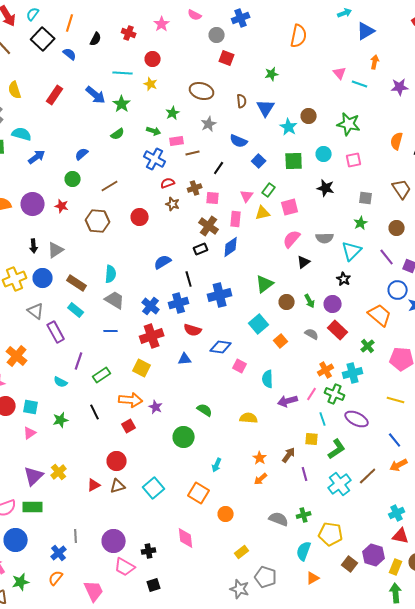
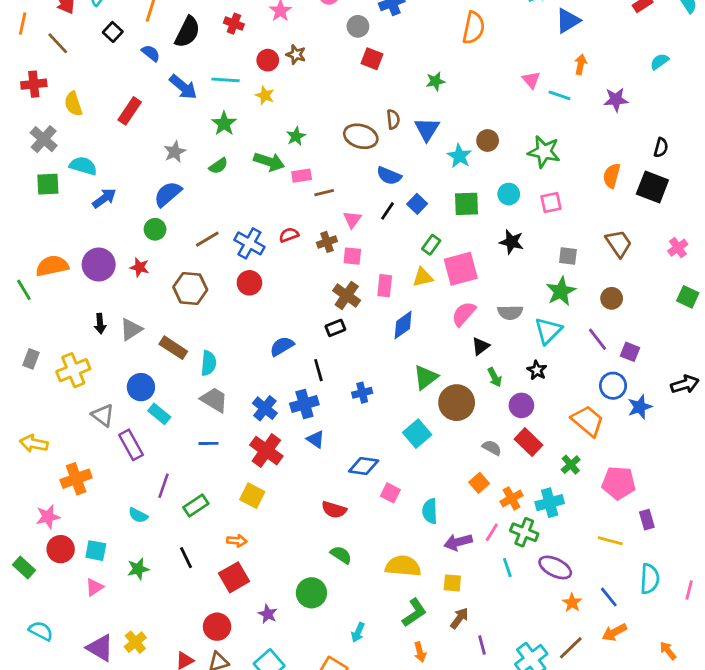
black square: (43, 39) -> (113, 32), size x0.6
black semicircle: (96, 39) -> (187, 32), size x1.6
brown ellipse: (202, 91) -> (361, 136), moved
blue arrow: (96, 95) -> (183, 87), moved
gray star: (209, 124) -> (175, 152), moved
green arrow: (154, 131) -> (269, 162), size x1.5
blue semicircle: (82, 154) -> (168, 194), size x1.5
blue cross: (155, 159) -> (249, 243), moved
black line: (219, 168) -> (388, 211), moved
pink triangle: (247, 196) -> (352, 219), moved
brown star: (173, 204) -> (296, 55), moved
pink square: (290, 207) -> (461, 269), size x1.4
green star: (361, 223) -> (561, 291), size x1.5
blue diamond: (231, 247) -> (403, 325), moved
blue circle: (43, 278) -> (141, 387), moved
brown rectangle: (77, 283) -> (173, 348), moved
blue cross: (220, 295) -> (362, 393), size x0.6
green arrow: (310, 301) -> (495, 377), moved
brown circle: (287, 302) -> (457, 403), size x1.6
red semicircle: (193, 330) -> (334, 510), moved
red cross: (152, 336) -> (266, 451), turned -35
orange square: (281, 341) -> (479, 483), moved
orange cross: (17, 356) -> (76, 479), turned 30
blue triangle: (185, 359) -> (316, 439), moved, turned 40
orange arrow: (131, 400) -> (237, 541), size x0.6
purple star: (156, 407) -> (268, 614), moved
yellow semicircle: (249, 418) -> (403, 566), size x1.4
red square: (129, 426) -> (234, 577), size x1.5
yellow square: (312, 439) -> (452, 583), moved
green L-shape: (337, 449) -> (414, 613), moved
orange star: (260, 458) -> (572, 603), moved
purple triangle: (34, 476) -> (100, 648), turned -45
orange arrow: (261, 479) -> (420, 652), turned -64

